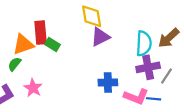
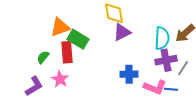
red rectangle: (41, 33) -> (67, 52), moved
orange triangle: (23, 45) -> (60, 27), moved
green rectangle: (53, 45) -> (78, 39), size x1.5

